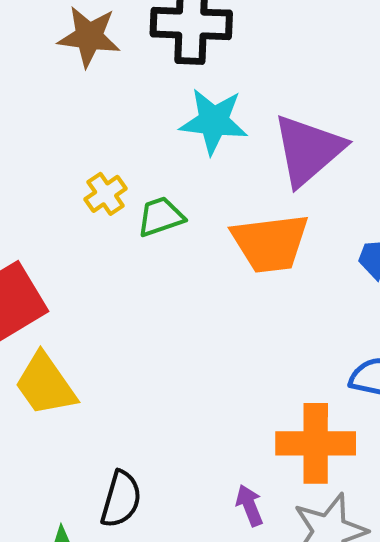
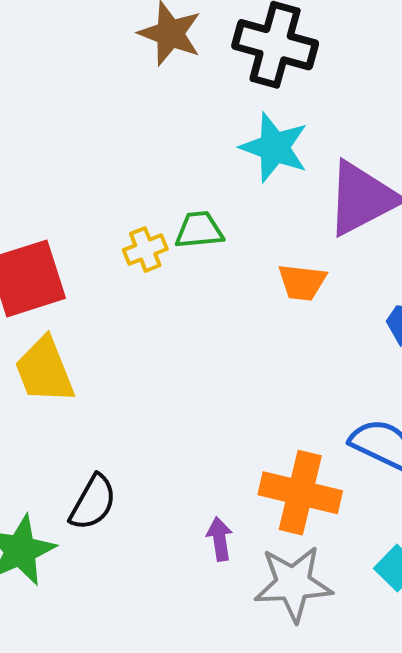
yellow cross: (106, 194) -> (145, 250), moved
orange trapezoid: (270, 243) -> (302, 282), size x0.6

